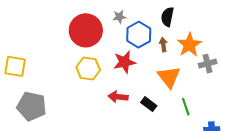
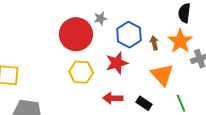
gray star: (119, 17) -> (100, 18), moved
black semicircle: (167, 17) -> (184, 13), moved

